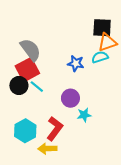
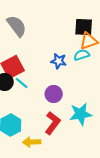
gray semicircle: (30, 50) -> (17, 26), moved
cyan star: (84, 115) -> (81, 114), moved, size x1.6
red L-shape: (55, 129) -> (53, 123), moved

